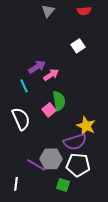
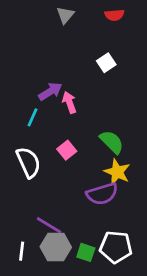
pink arrow: (51, 75) -> (69, 102), turned -77
cyan line: (24, 86) -> (33, 117), turned 48
green semicircle: (59, 101) -> (112, 142), moved, turned -36
gray hexagon: (51, 159) -> (56, 247), moved
white pentagon: (78, 165) -> (116, 247), moved

